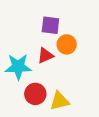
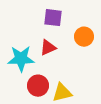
orange circle: (67, 44) -> (84, 37), moved

